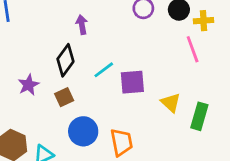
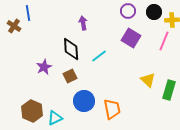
pink line: (193, 49) -> (164, 41), turned 42
black diamond: (65, 60) -> (71, 49), turned -40
purple square: (132, 82) -> (131, 38), moved, turned 36

